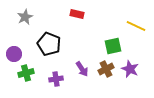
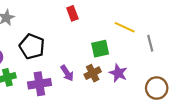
red rectangle: (77, 14) -> (72, 13), moved, turned 56
purple cross: (56, 79) -> (39, 84), size x1.5

